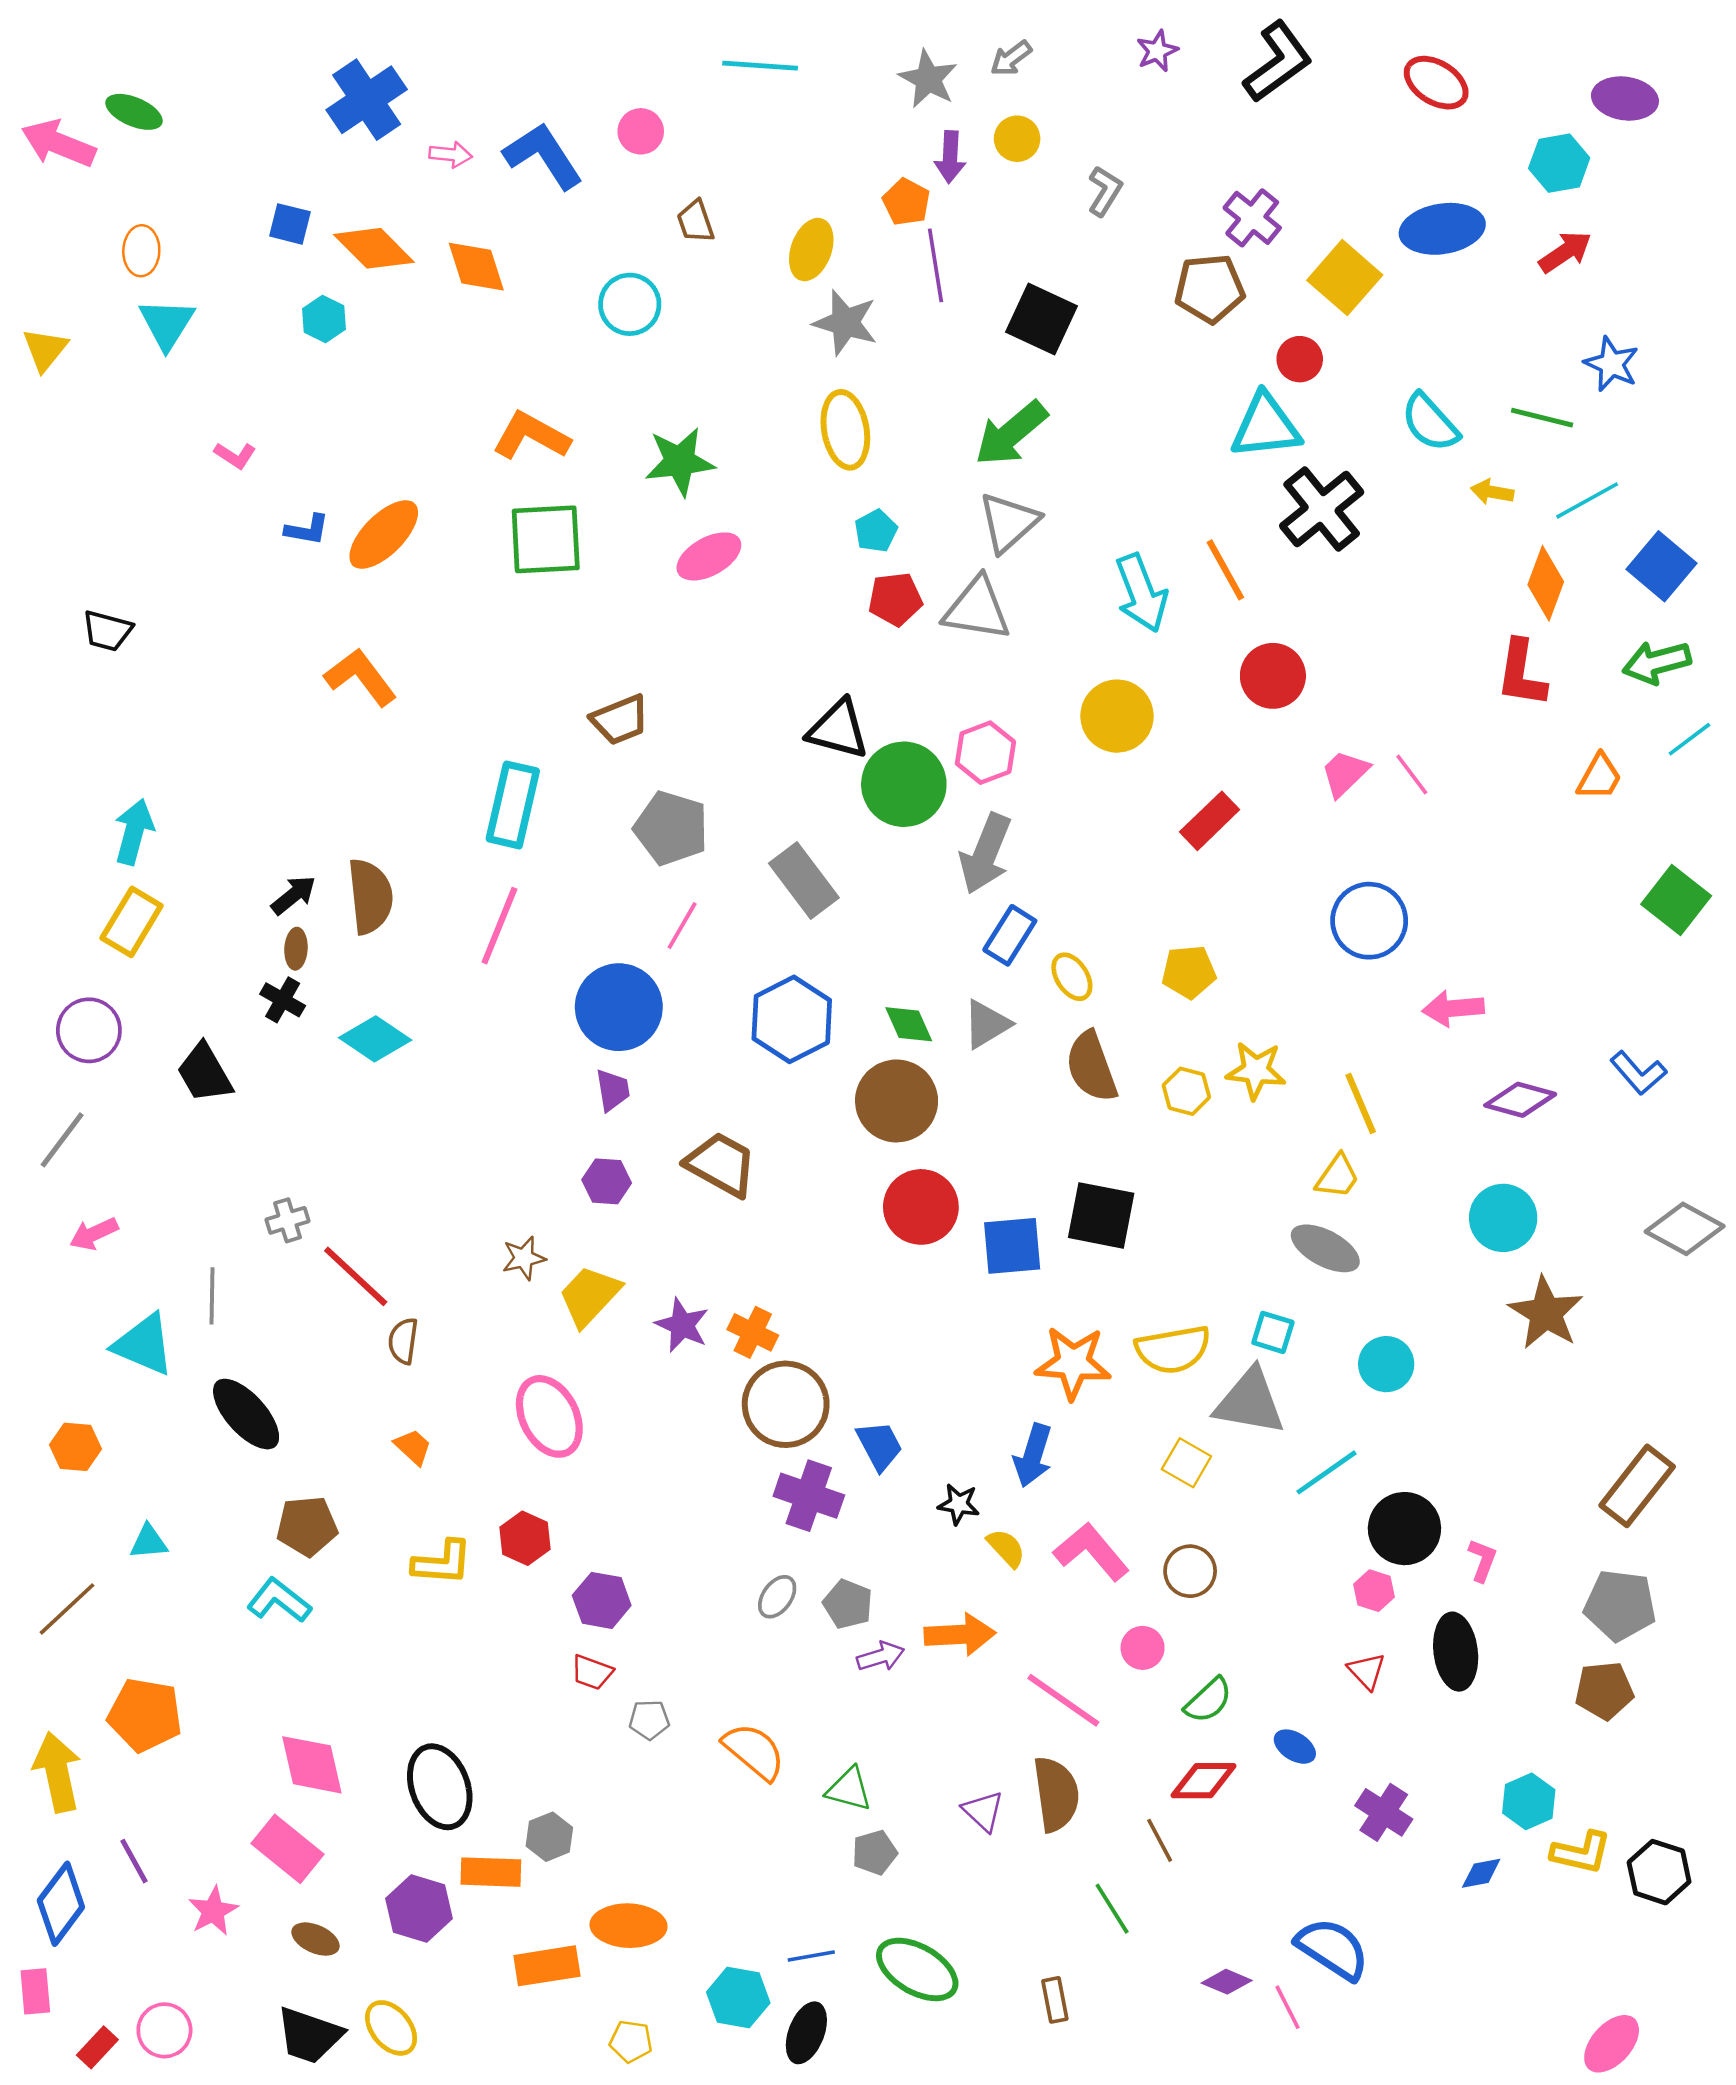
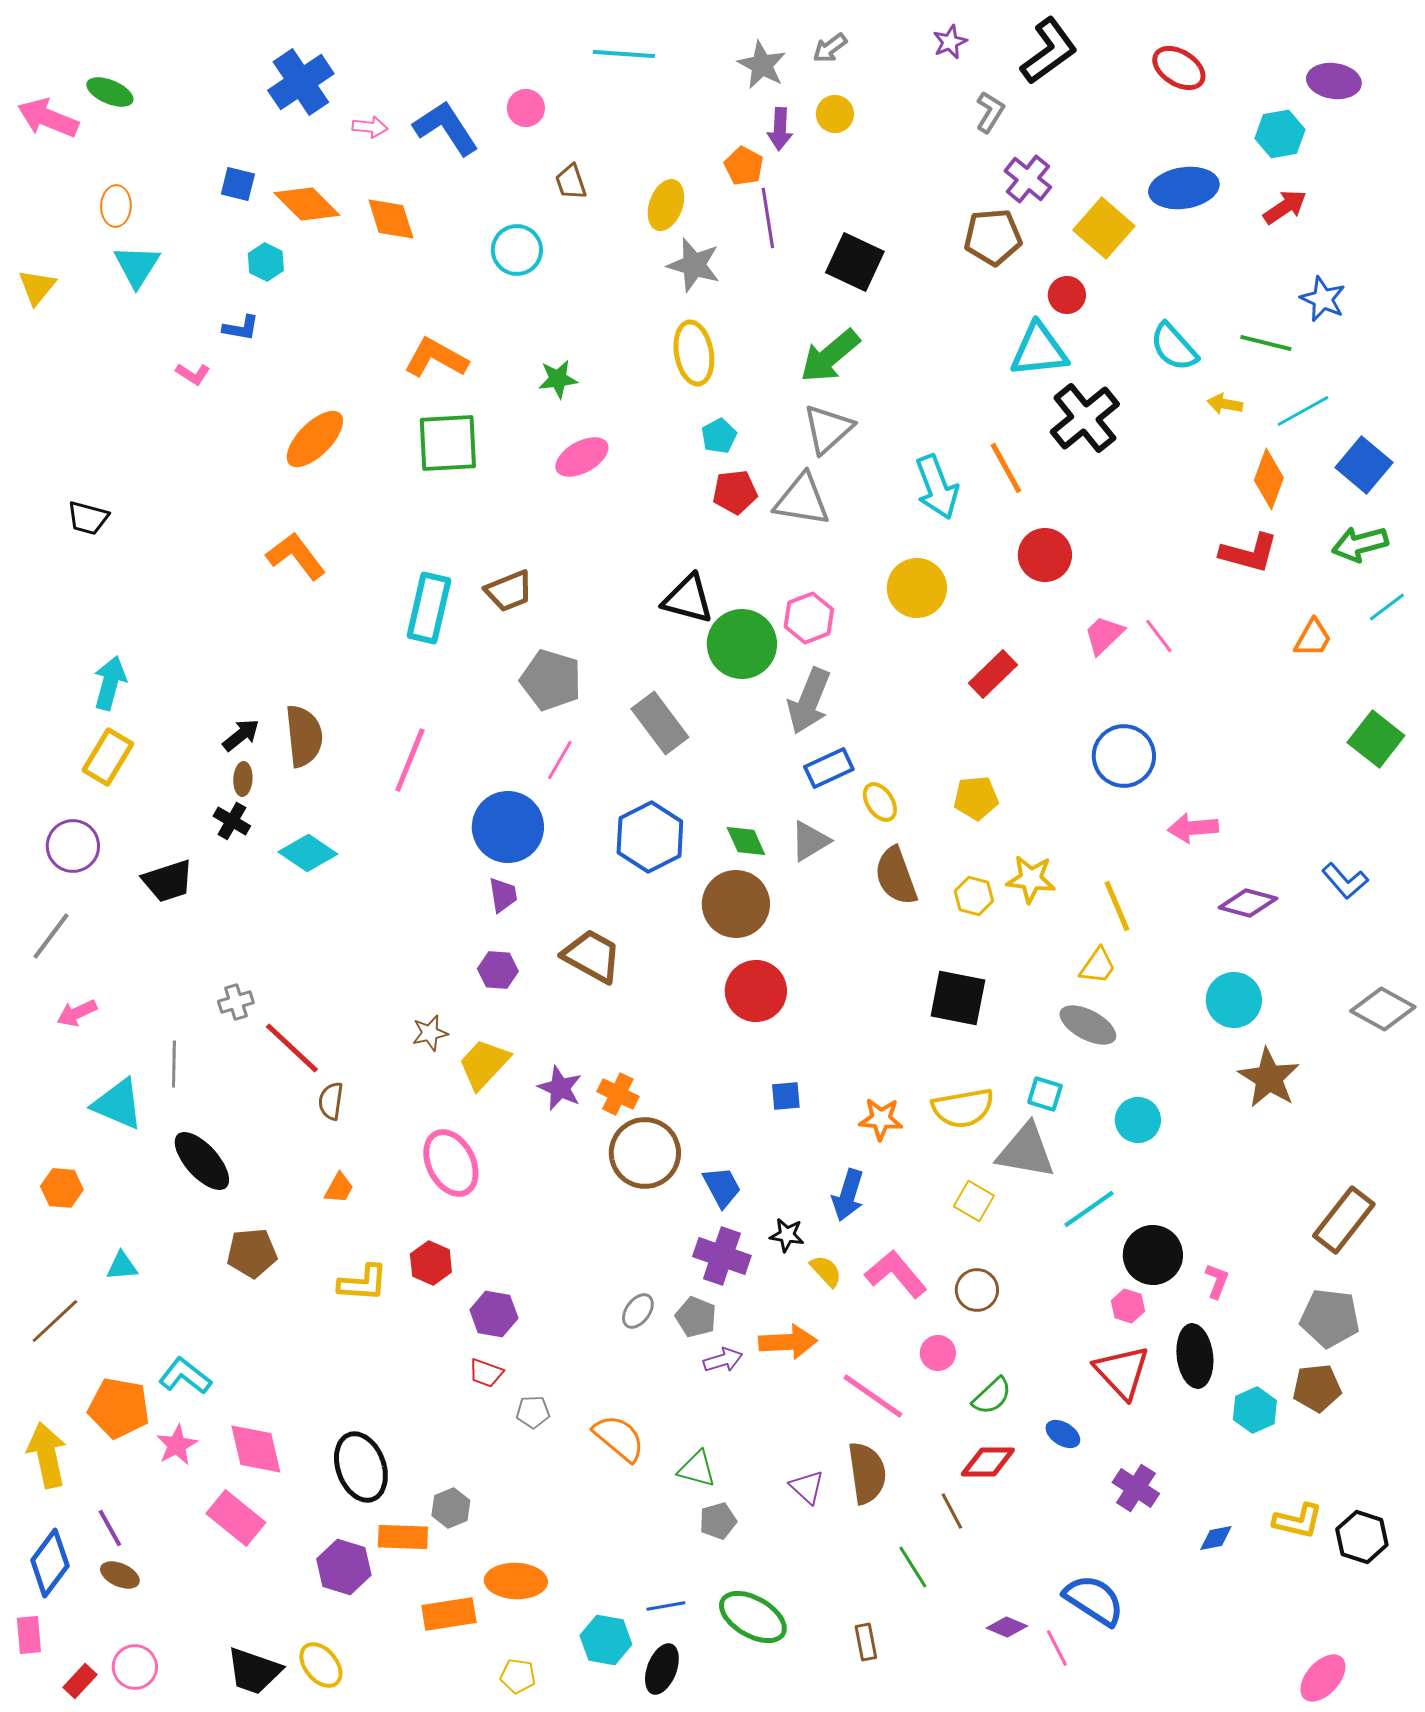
gray L-shape: (1105, 191) -> (990, 112), moved
green star: (680, 461) -> (558, 379), size x0.7
blue L-shape: (307, 530) -> (241, 328), moved
red L-shape: (1521, 673) -> (1249, 553), turned -84
cyan rectangle: (513, 805) -> (429, 608), moved
blue rectangle: (1010, 935) -> (829, 768), turned 33
black trapezoid: (205, 1073) -> (168, 881), turned -78
black square: (1101, 1215) -> (958, 998), moved
blue square: (1012, 1246) -> (786, 1096), moved, size x0.6
orange star: (1073, 1363) -> (881, 1119), size x0.7
orange trapezoid: (413, 1447) -> (339, 1188), turned 76
purple cross: (809, 1496) -> (722, 1256), moved
cyan L-shape: (279, 1600) -> (185, 1376), moved
red triangle: (1367, 1671) -> (1122, 1372), size x1.8
cyan hexagon: (1529, 1801) -> (1255, 1410), moved
pink star: (213, 1911) -> (177, 1445), moved
brown ellipse: (315, 1939) -> (120, 1575), moved

